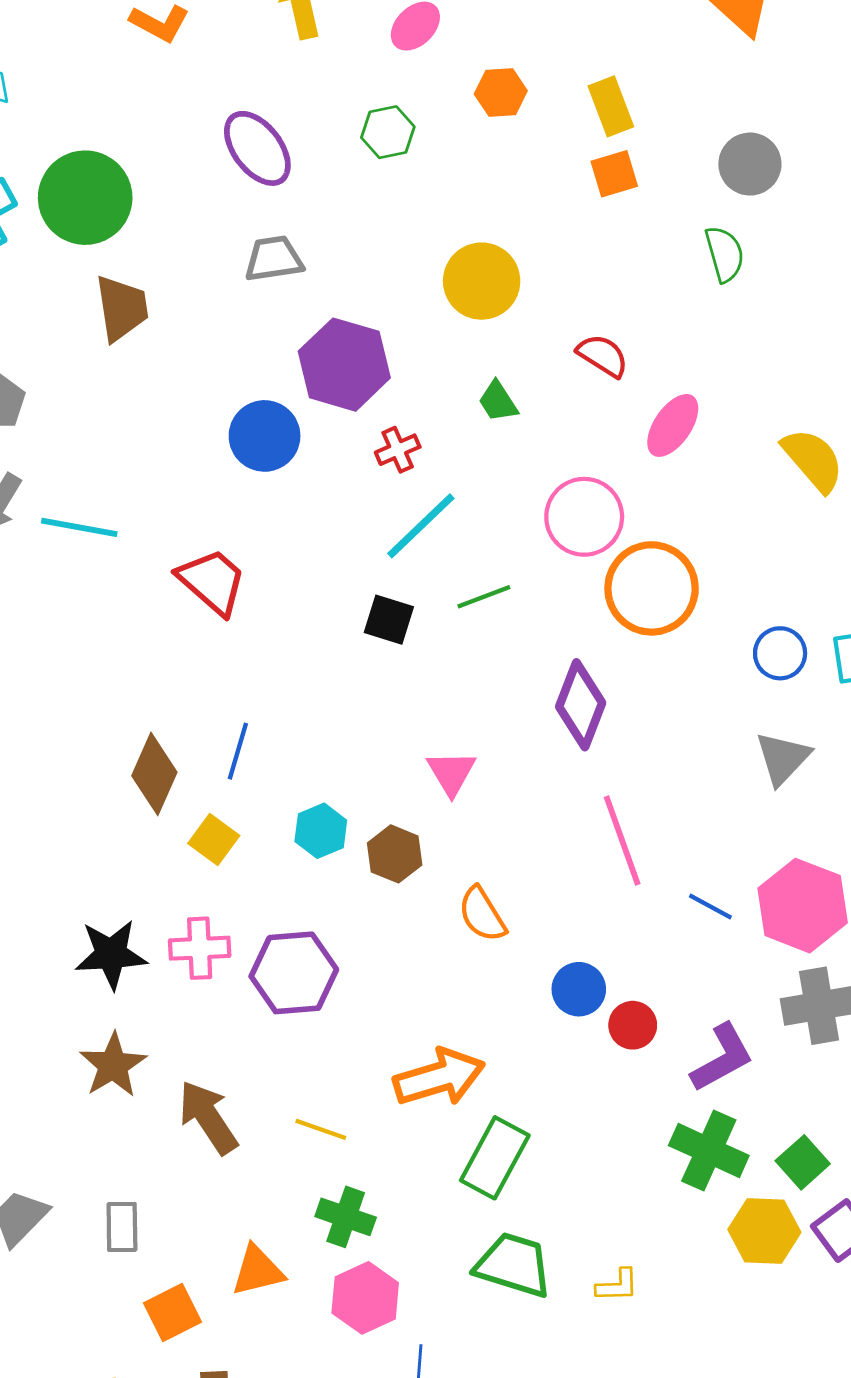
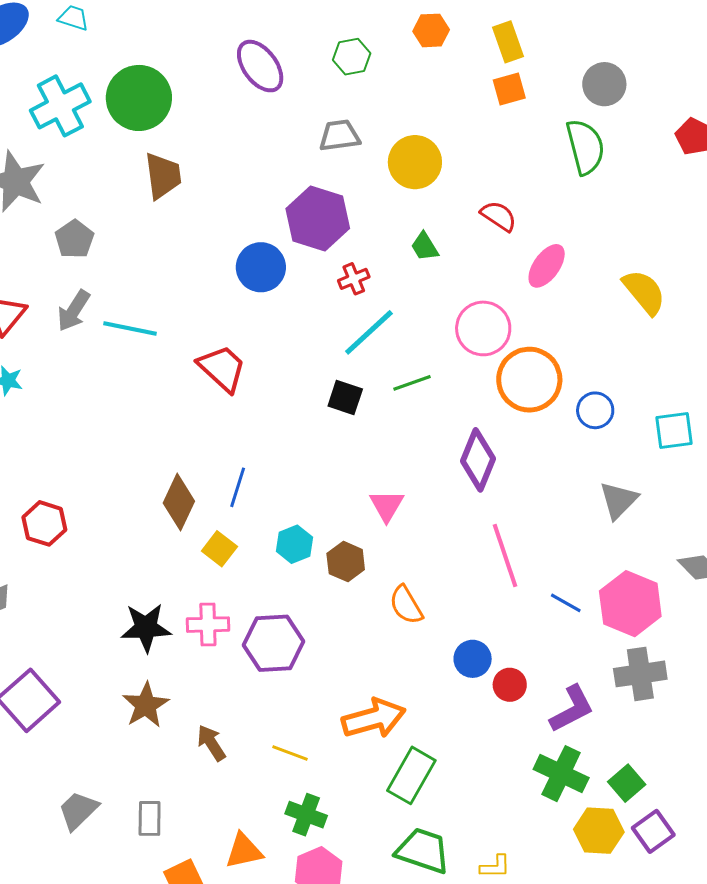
green semicircle: (725, 254) -> (585, 147), size x1.4
gray trapezoid: (274, 259) -> (339, 136), moved
blue circle: (780, 653) -> (595, 410), moved
brown arrow: (208, 1117) -> (211, 743), size x0.7

